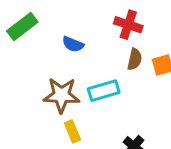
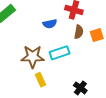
blue semicircle: (73, 44) -> (50, 24), moved, turned -32

